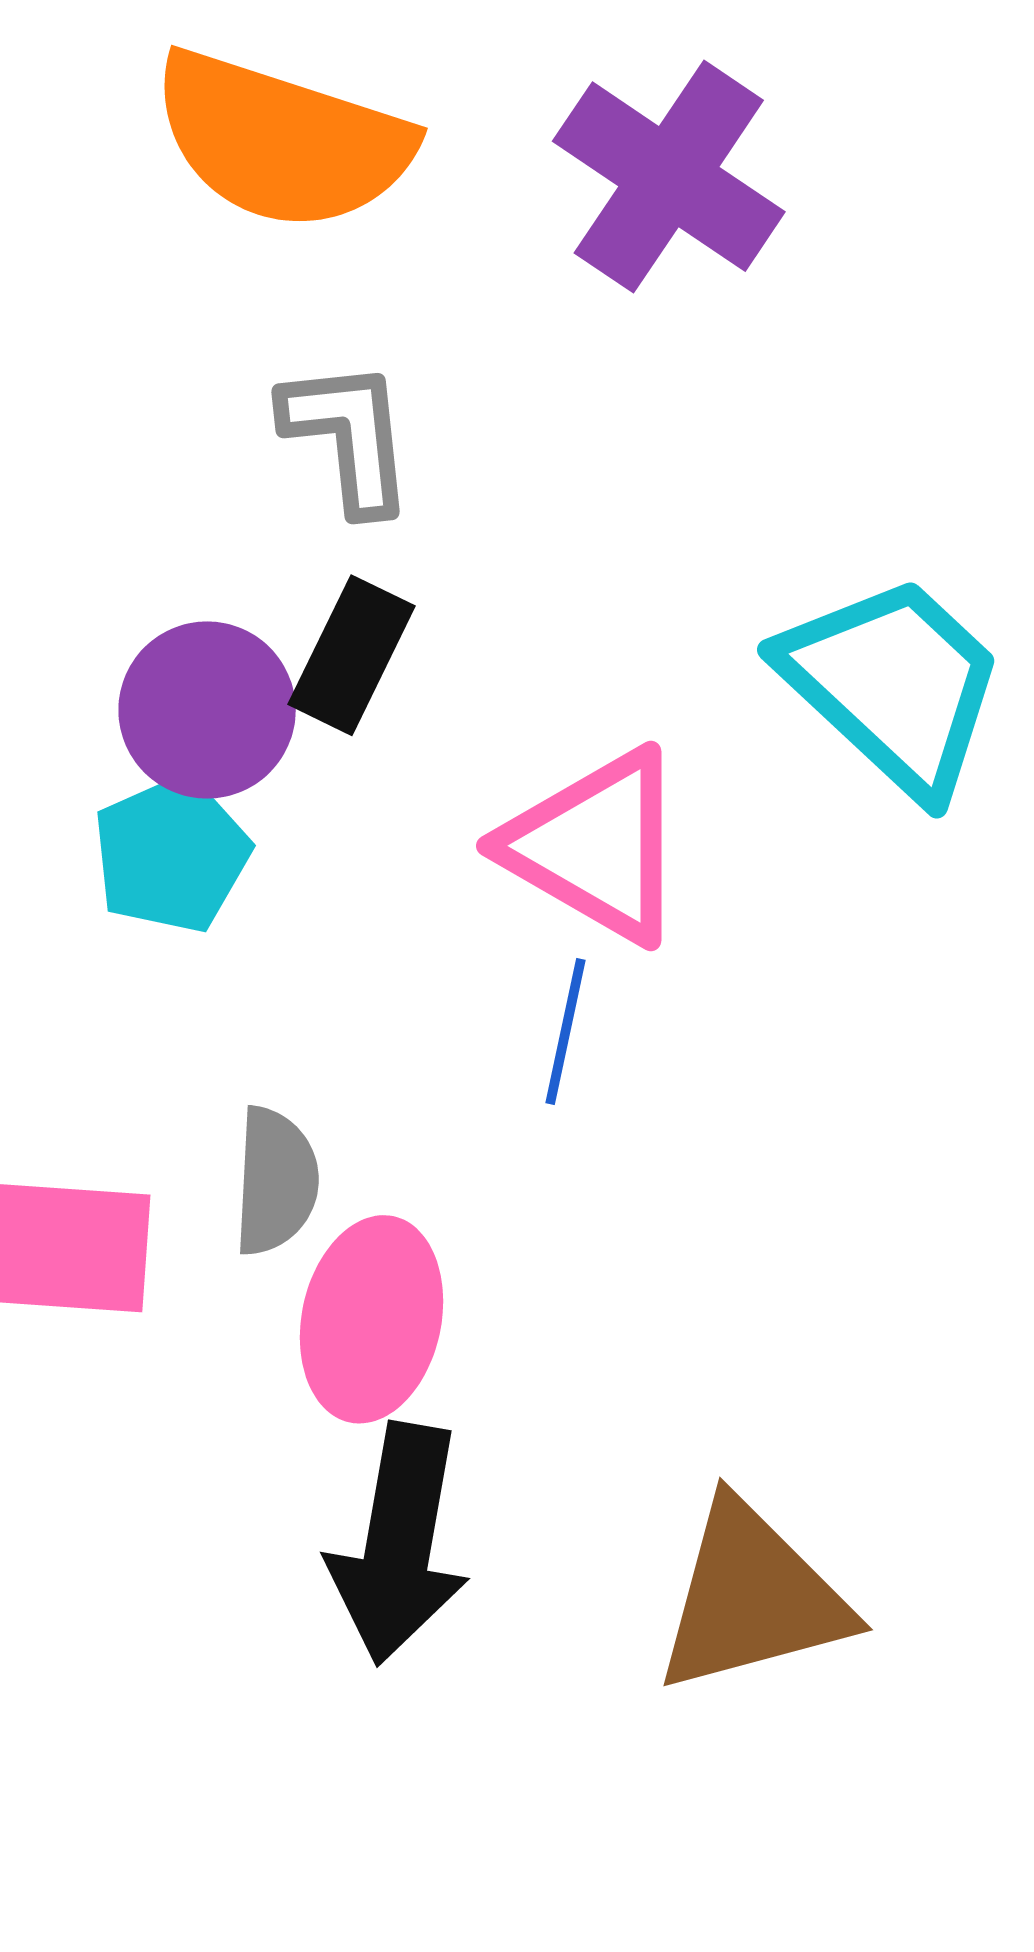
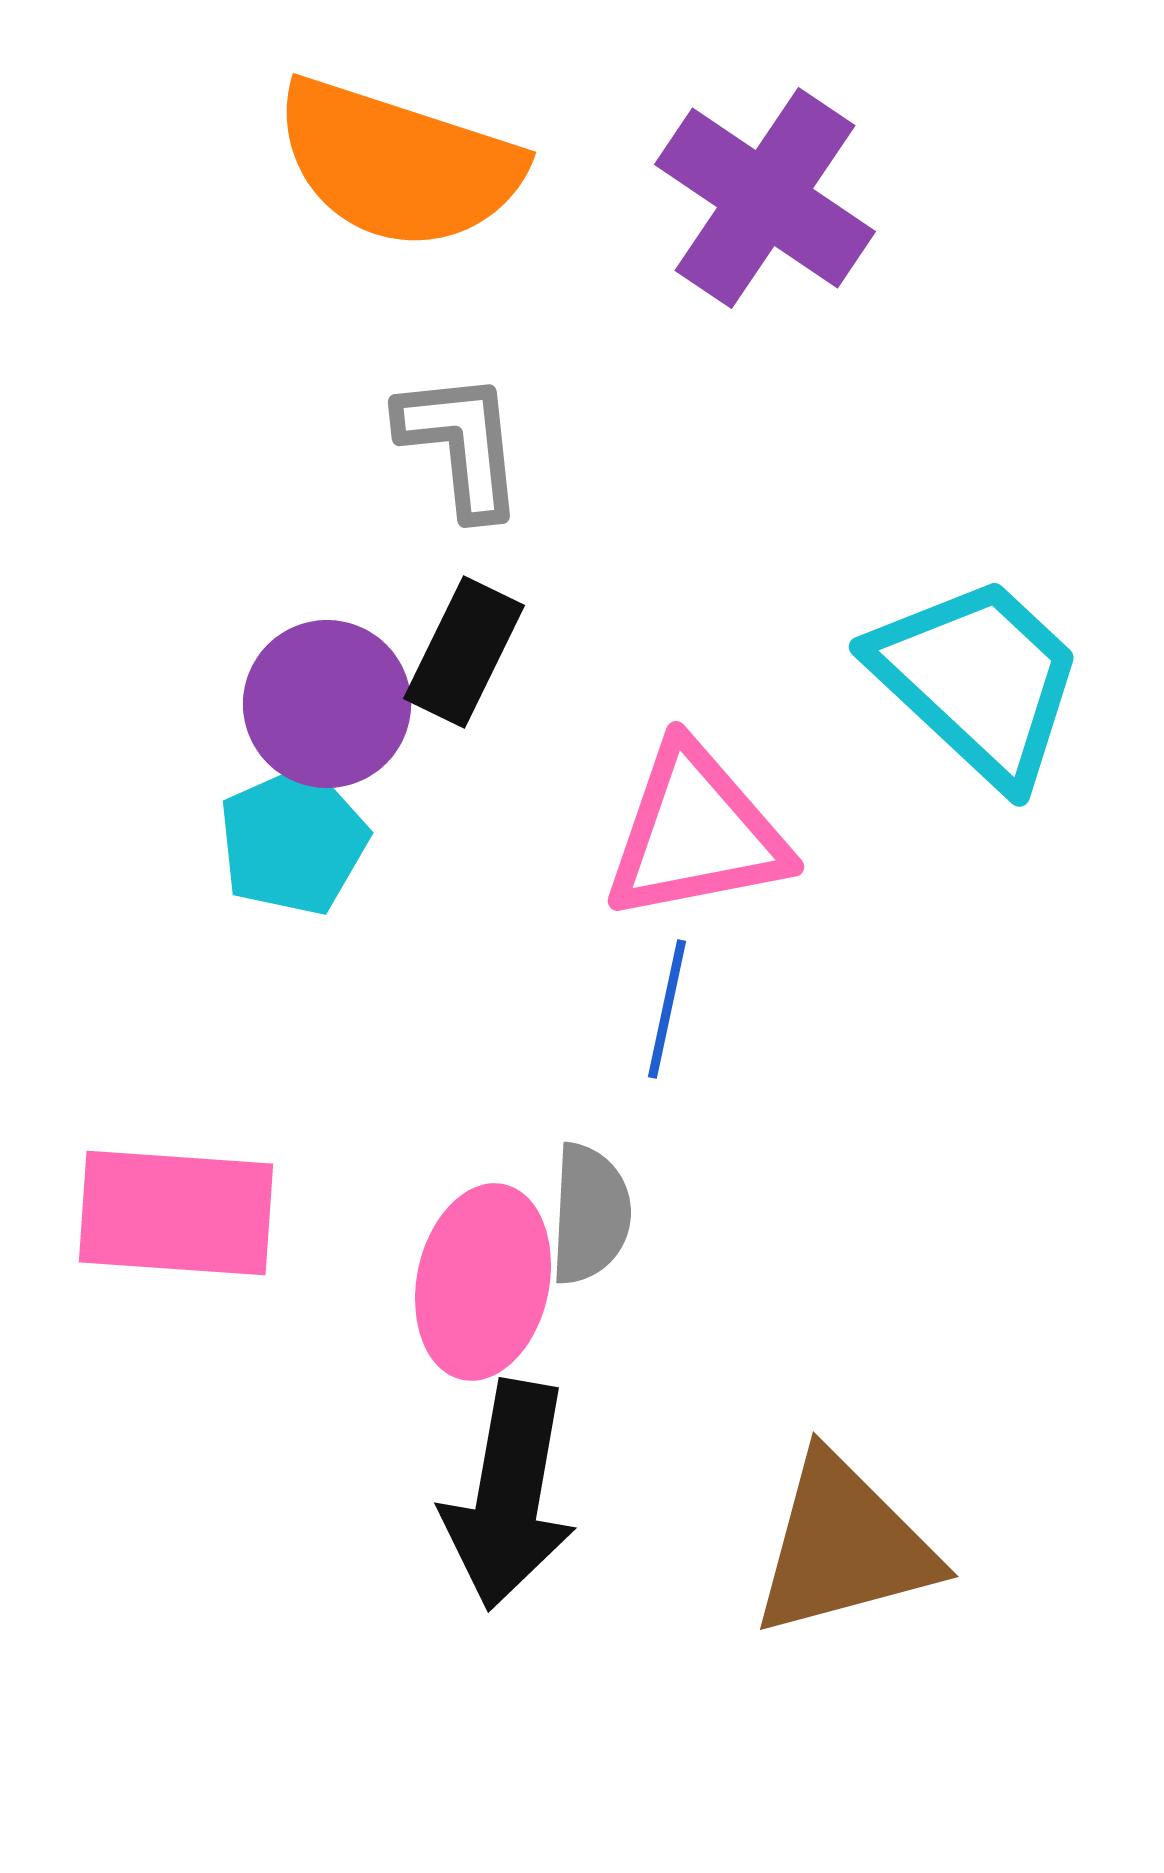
pink triangle: (596, 846) -> (696, 833), turned -41
gray semicircle: (276, 1181) -> (590, 1214), moved

